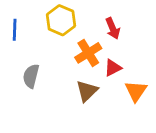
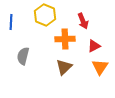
orange cross: (88, 53) -> (65, 39), turned 30
red triangle: (113, 68) -> (94, 46), moved

